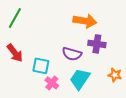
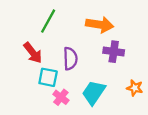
green line: (15, 18) -> (48, 21), moved
red arrow: (15, 53) -> (33, 53), moved
purple semicircle: (72, 54) -> (70, 59), moved, turned -108

